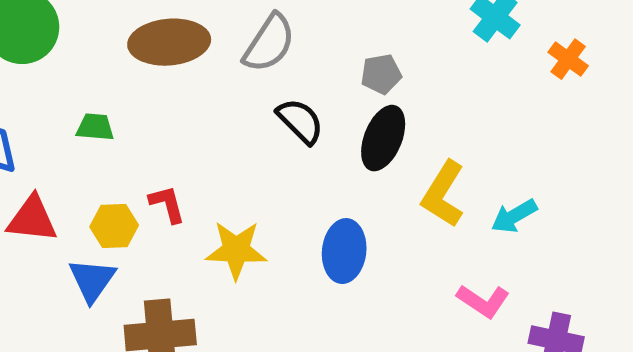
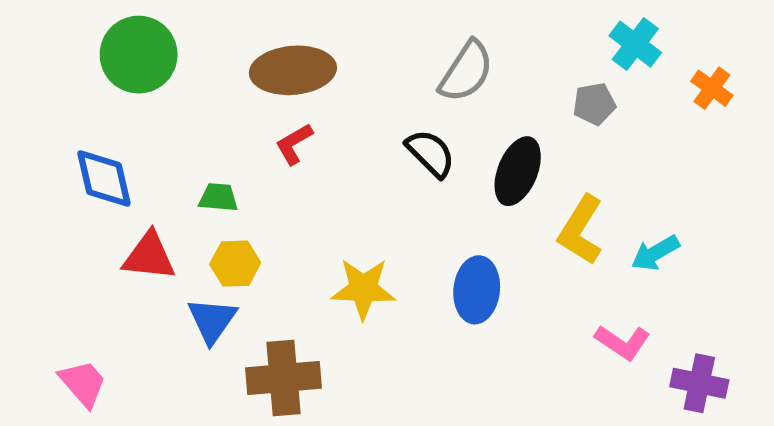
gray semicircle: (269, 43) -> (466, 71), moved
gray pentagon: (381, 74) -> (594, 104), moved
green trapezoid: (95, 127) -> (218, 197), moved
red L-shape: (167, 204) -> (294, 144), moved, turned -105

